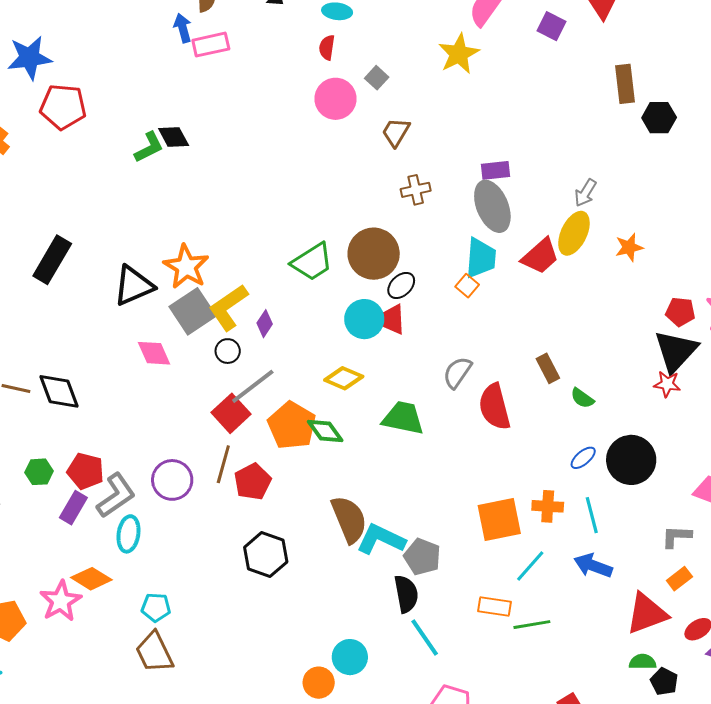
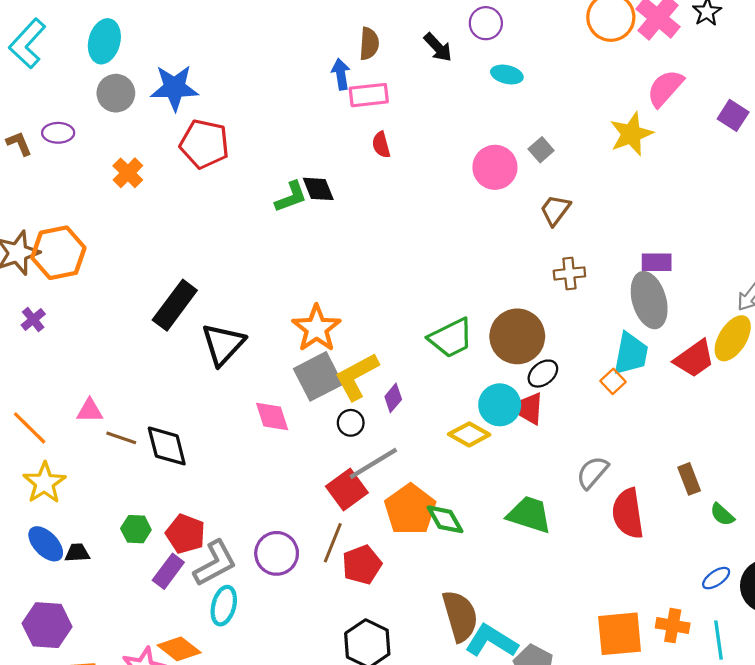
red semicircle: (327, 47) -> (381, 145), moved, turned -30
black triangle: (134, 286) -> (223, 344), moved, turned -30
yellow diamond: (344, 378) -> (469, 434), moved

